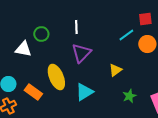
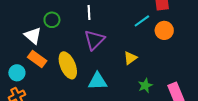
white triangle: (23, 49) -> (33, 36), turned 30
orange rectangle: (33, 92) -> (37, 59), moved
cyan triangle: (84, 92) -> (97, 81), turned 30

